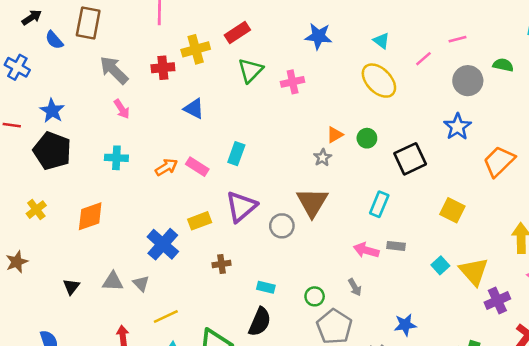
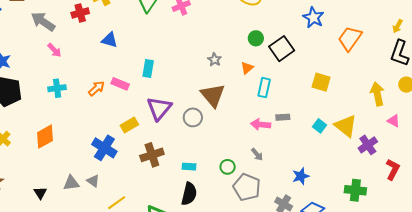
orange triangle: (335, 135) -> (247, 68), moved
green circle: (367, 138) -> (256, 38), moved
brown cross: (221, 264) -> (152, 155), size x1.6

